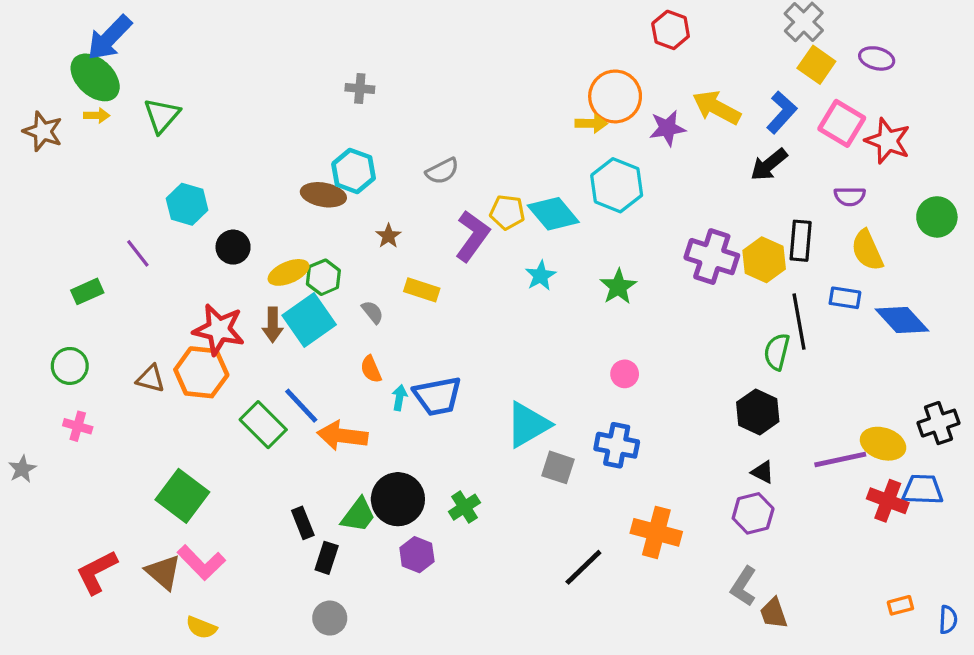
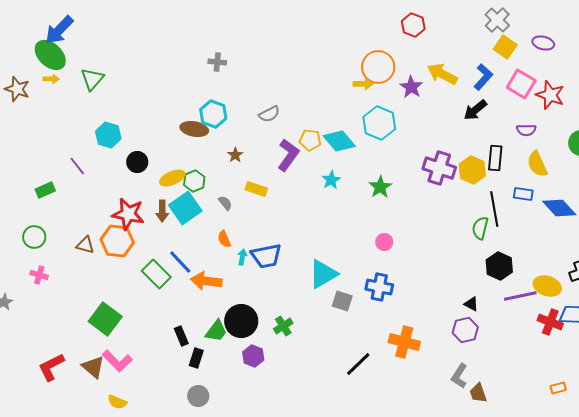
purple star: (667, 128) -> (411, 87), turned -30
black hexagon: (758, 412) -> (499, 266), moved

